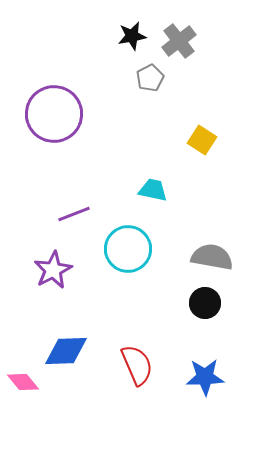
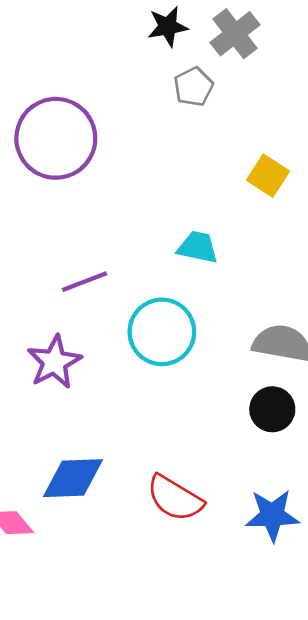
red semicircle: (137, 365) -> (175, 498), turned 144

